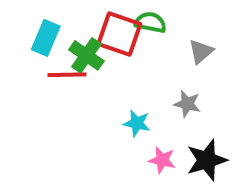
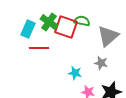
gray triangle: (201, 51) -> (108, 36), size x1.6
green cross: (86, 55) -> (49, 22), moved

